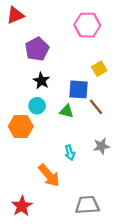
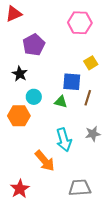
black star: (41, 81) -> (20, 74), moved
brown line: (96, 107) -> (88, 98), turned 56
cyan arrow: (70, 153) -> (64, 140), size x1.6

